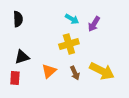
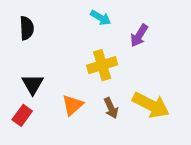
cyan arrow: (72, 19) -> (101, 18), moved
black triangle: (22, 57) -> (33, 84), turned -42
red rectangle: (15, 78) -> (22, 115), turned 32

